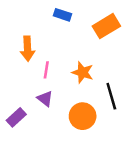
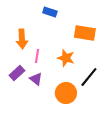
orange rectangle: (106, 26) -> (85, 33), moved, turned 40
black line: (111, 96) -> (89, 77), turned 55
purple rectangle: (16, 117) -> (17, 73), moved

